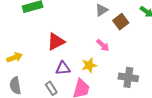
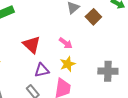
red triangle: (56, 42) -> (32, 45), turned -42
pink arrow: (103, 45) -> (66, 43), moved

